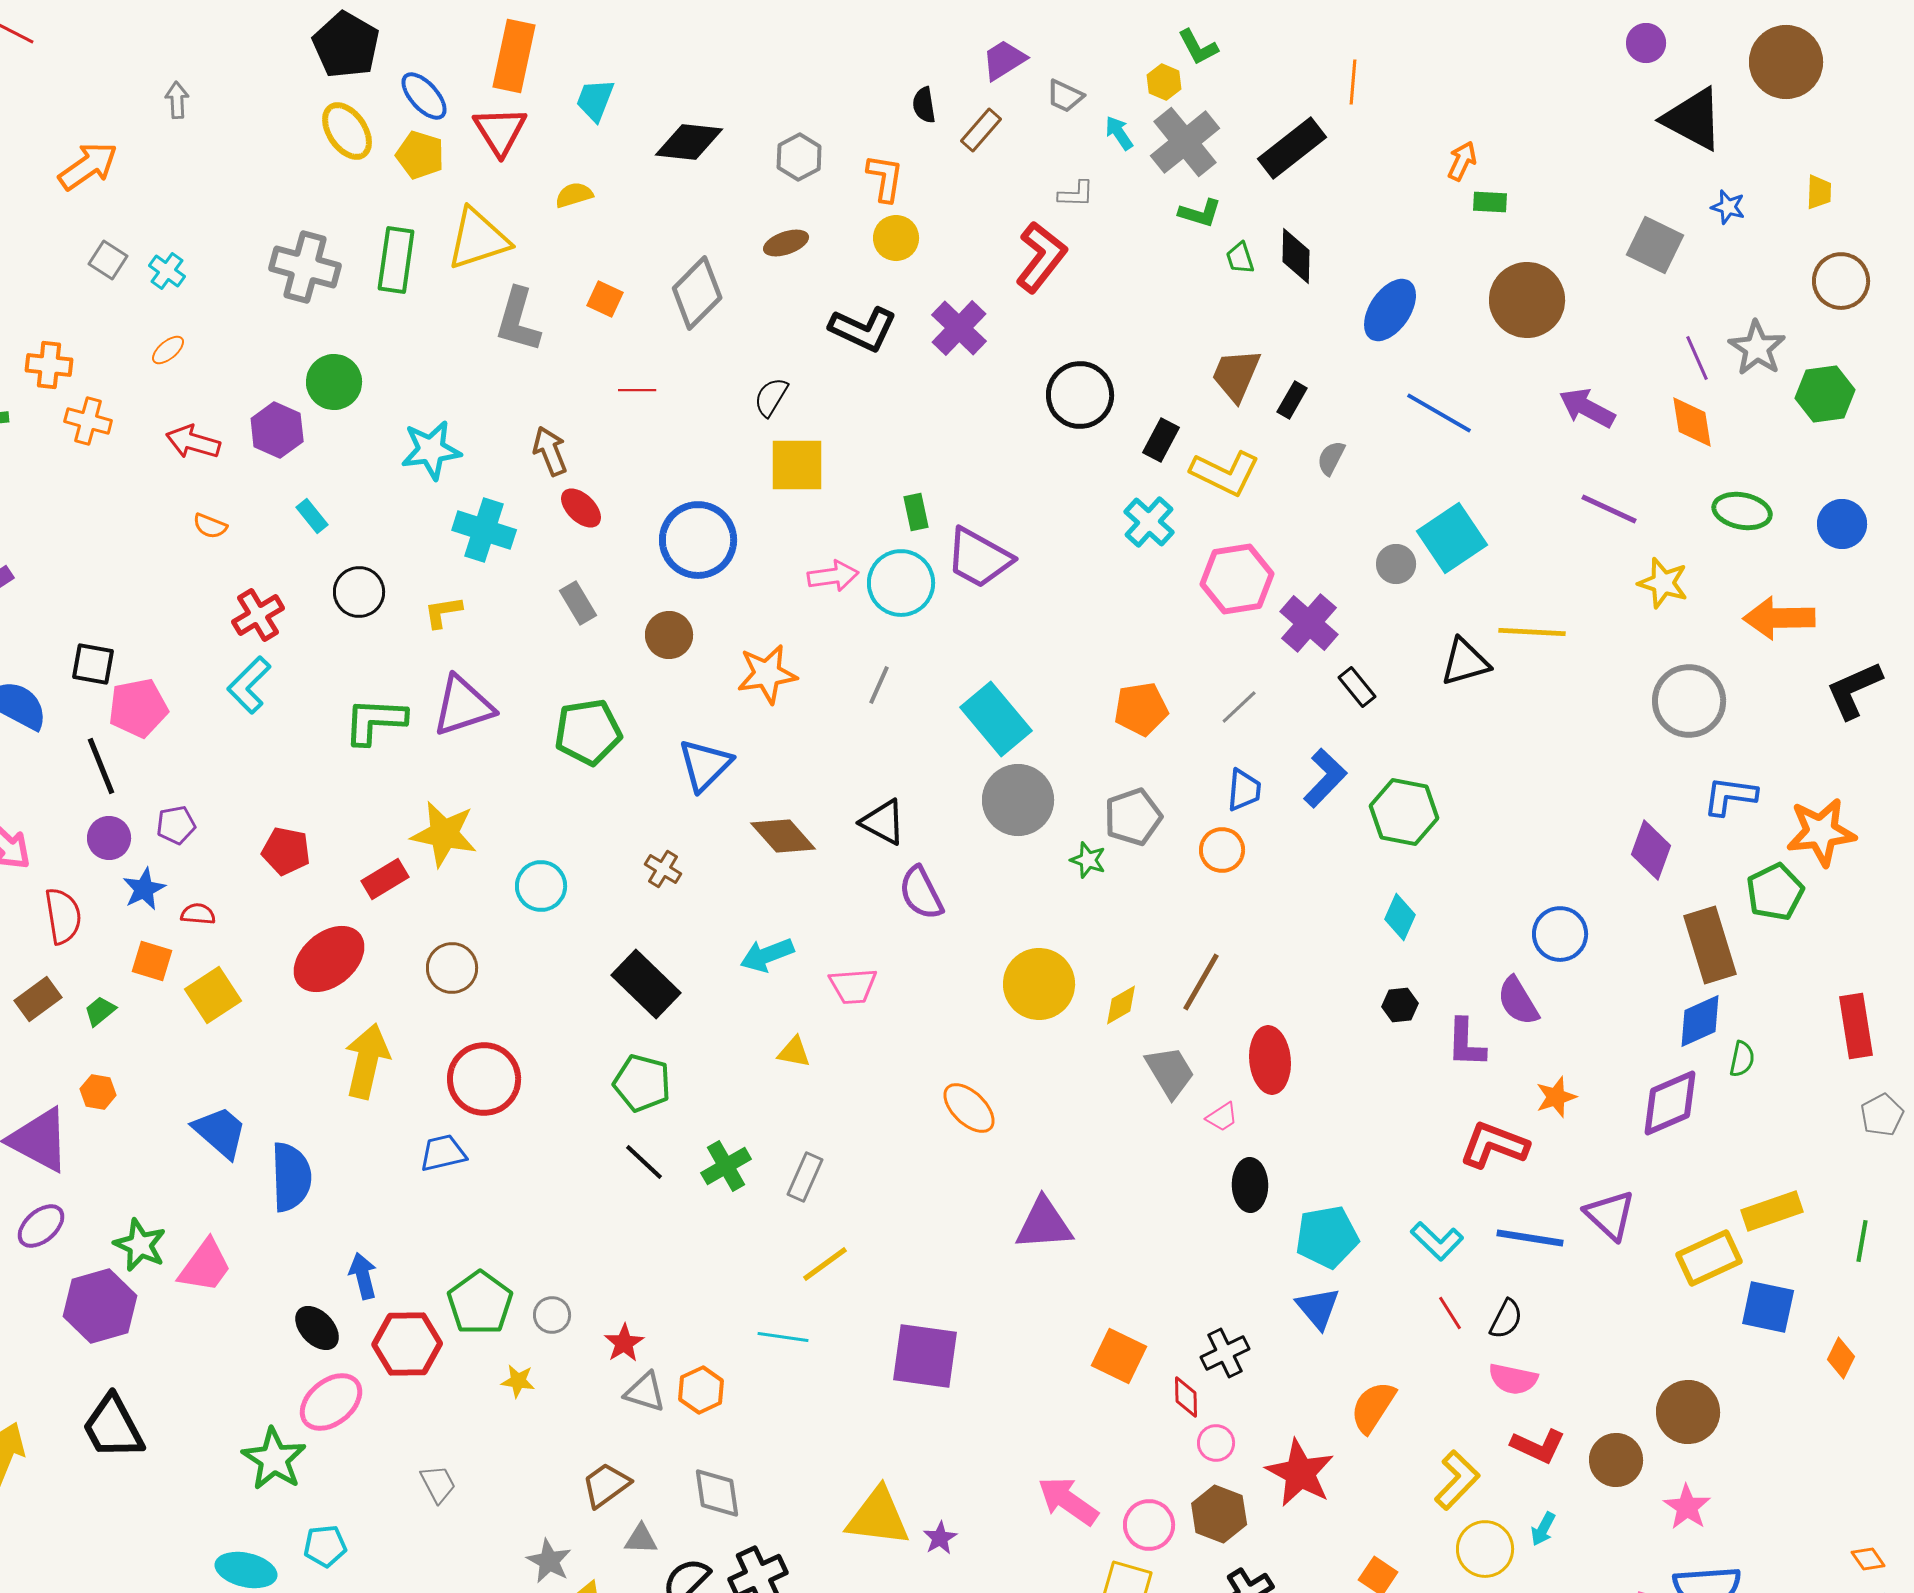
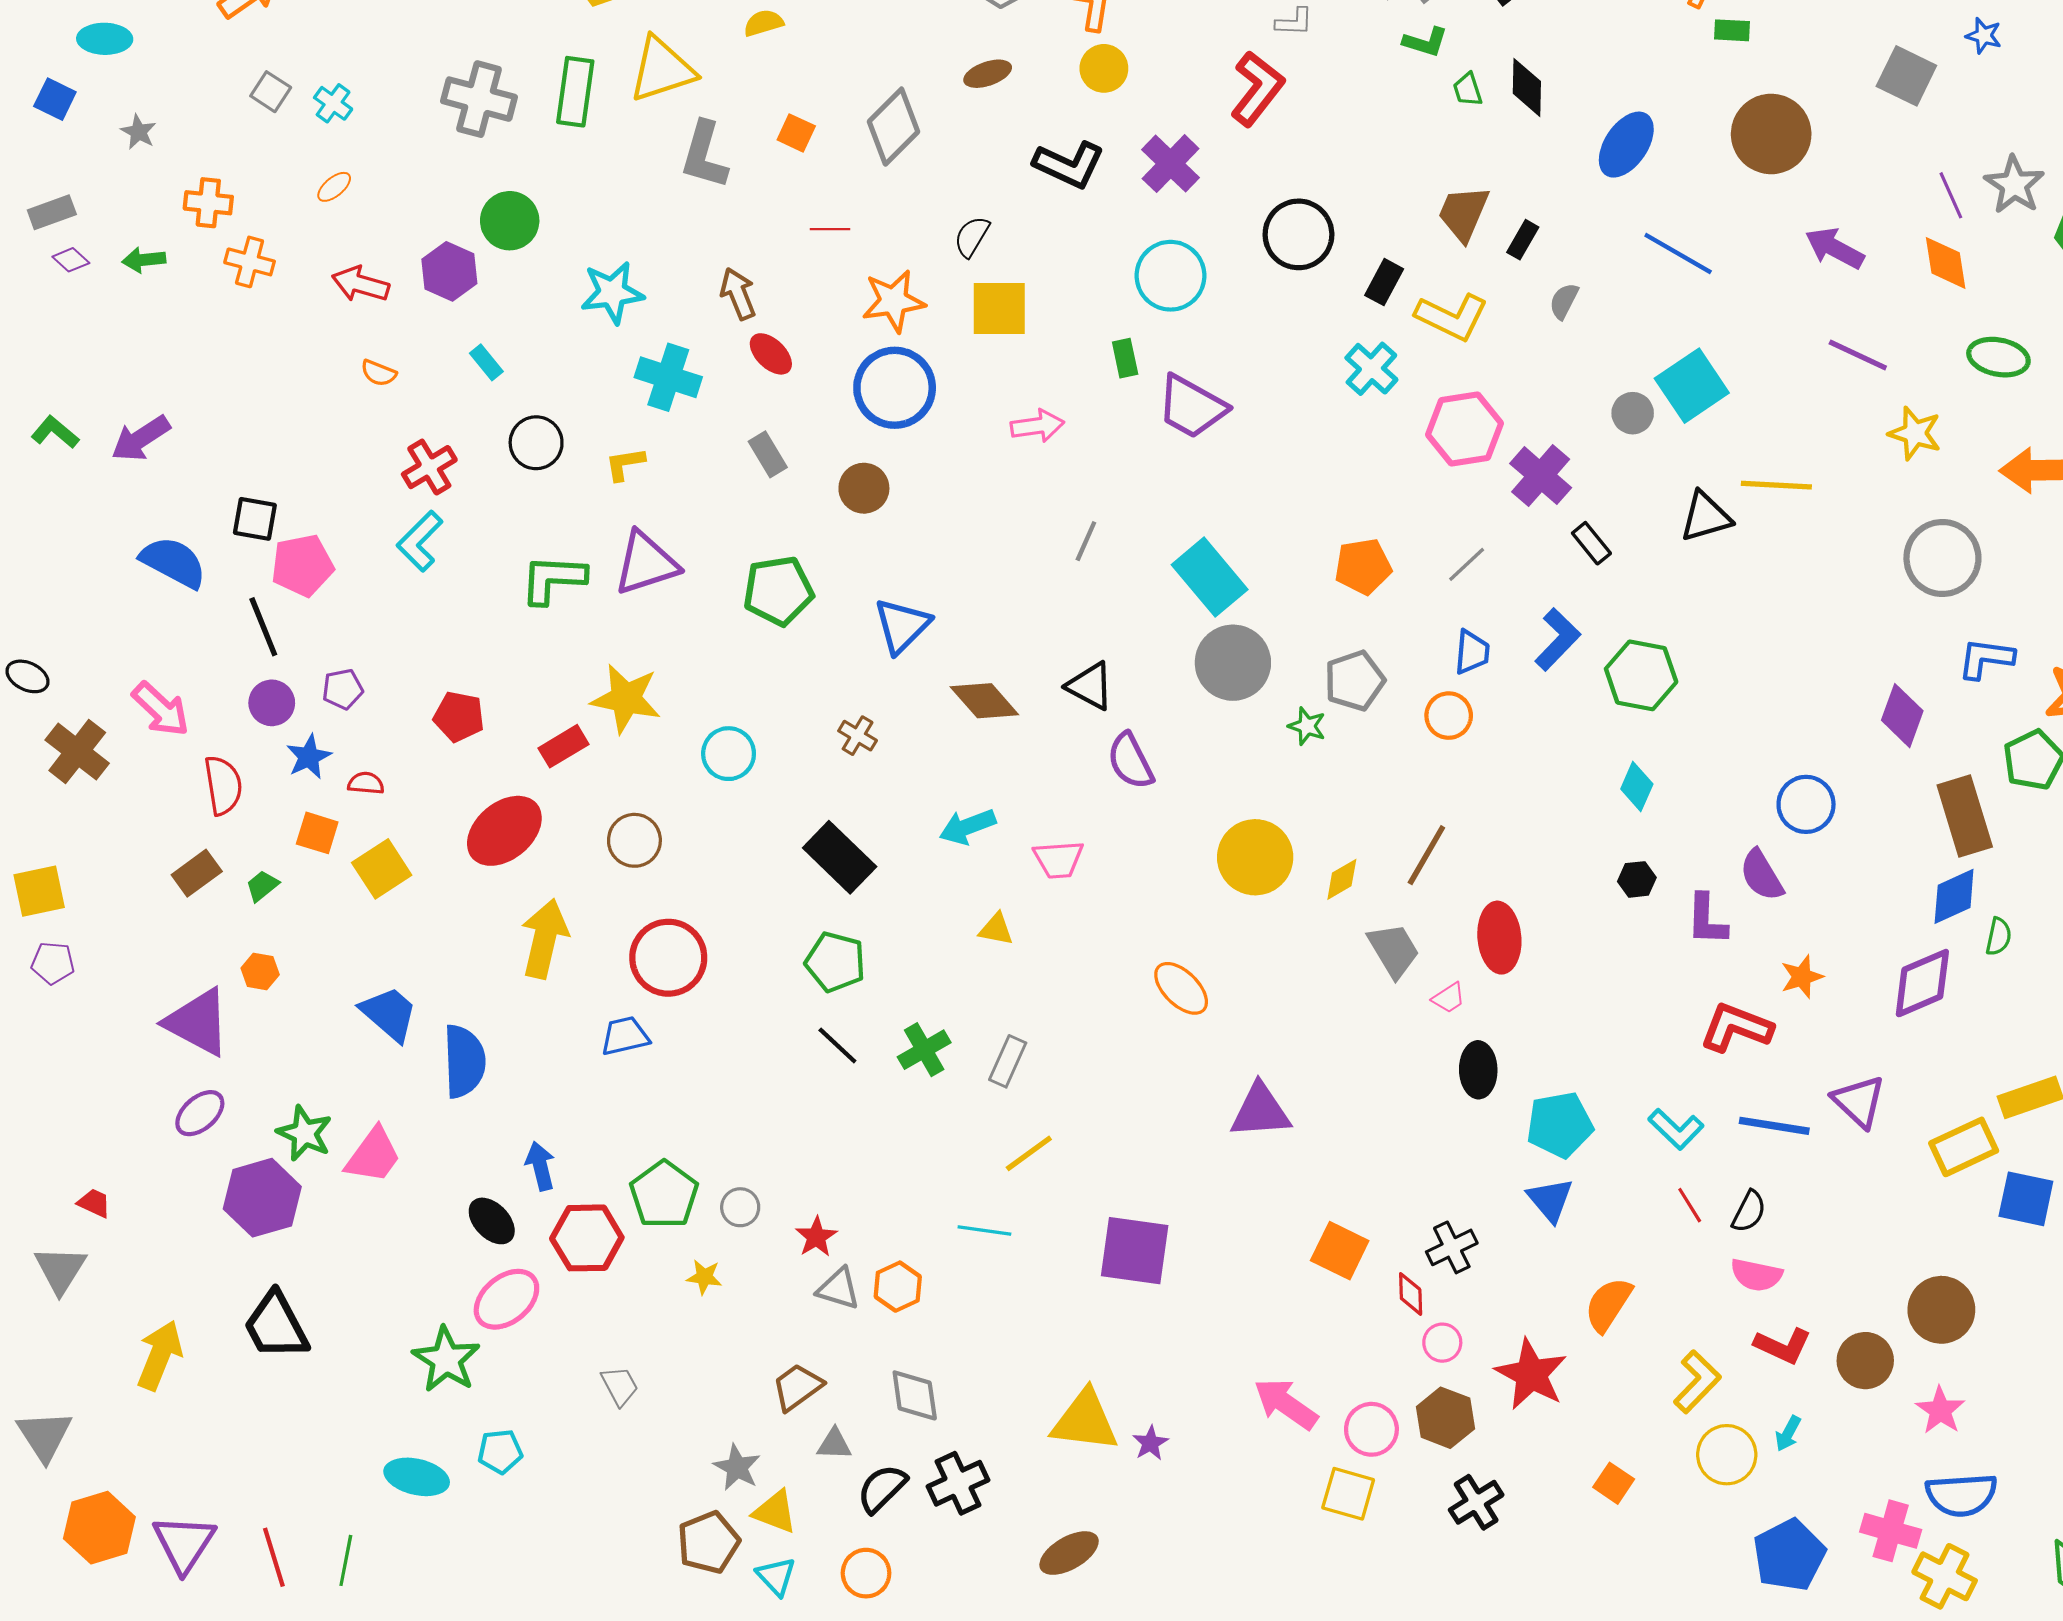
cyan circle: (901, 583) -> (1171, 276), moved
orange star: (767, 674) -> (893, 301), moved

